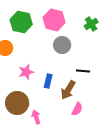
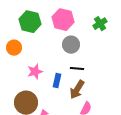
black line: (83, 71) -> (77, 69), moved

